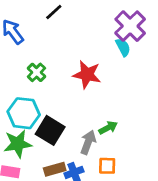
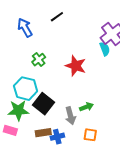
gray arrow: (88, 142) -> (70, 116), turned 138
orange square: (107, 166) -> (90, 135), moved

